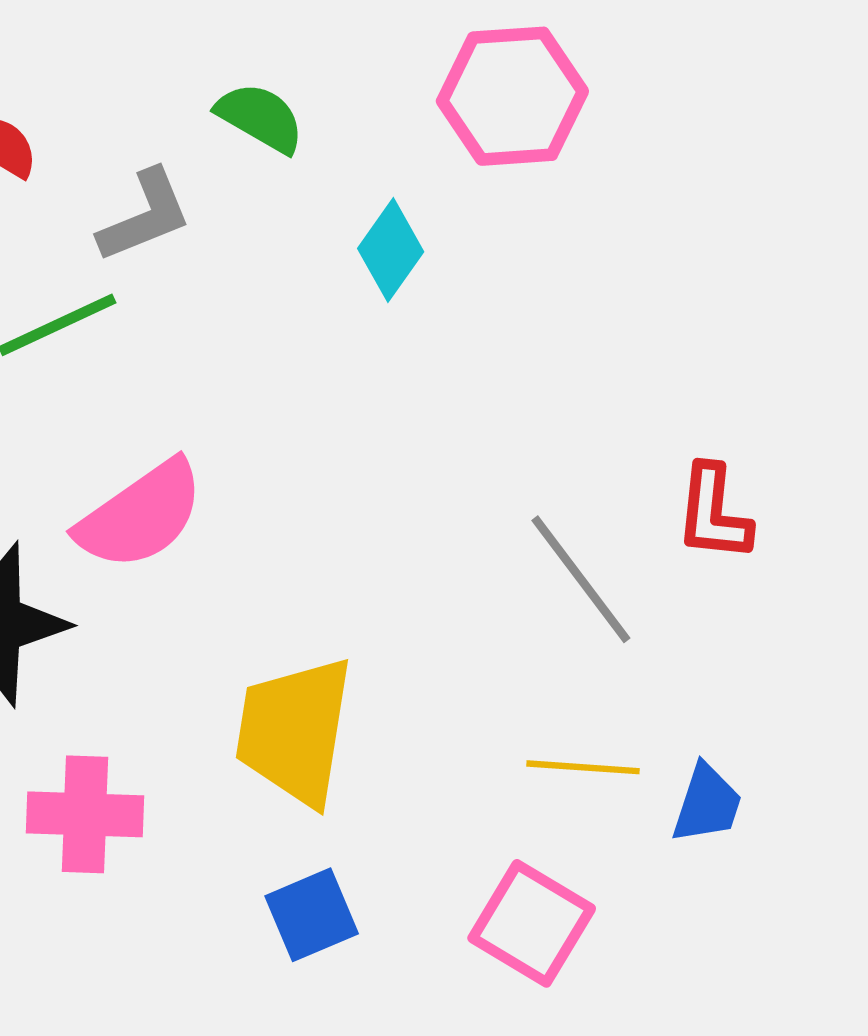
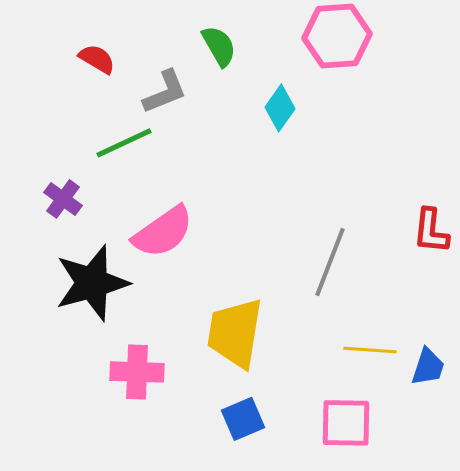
green semicircle: (260, 118) -> (219, 46), turned 30
gray line: (581, 579) -> (330, 262), moved, turned 58
pink square: (532, 923) -> (346, 423), turned -30

